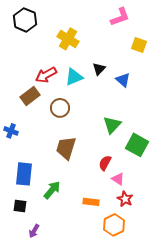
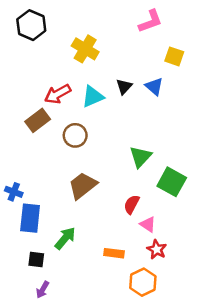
blue triangle: (123, 80) -> (154, 87), moved
blue cross: (11, 131) -> (14, 192), moved
brown trapezoid: (66, 148) -> (83, 186), turned 35
black square: (20, 206) -> (36, 260), moved

